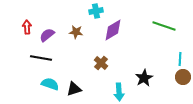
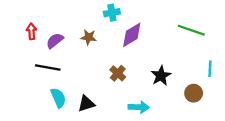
brown circle: (183, 77) -> (194, 93), moved
black star: (144, 78) -> (161, 76), moved
cyan semicircle: (50, 84) -> (58, 98), turned 48
cyan arrow: (119, 92) -> (139, 107), turned -84

